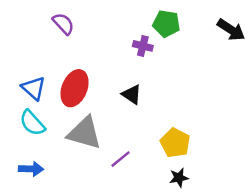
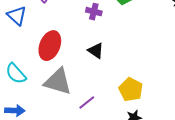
purple cross: (143, 46) -> (94, 12), moved
blue triangle: (34, 88) -> (17, 16), moved

